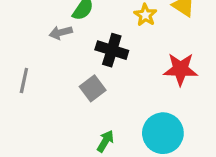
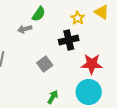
black cross: (112, 50) -> (69, 40), moved, turned -30
red star: (180, 69) -> (92, 64), moved

